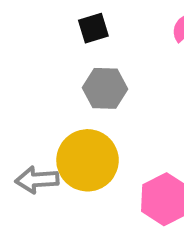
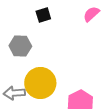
gray hexagon: (105, 88) -> (20, 46), moved

